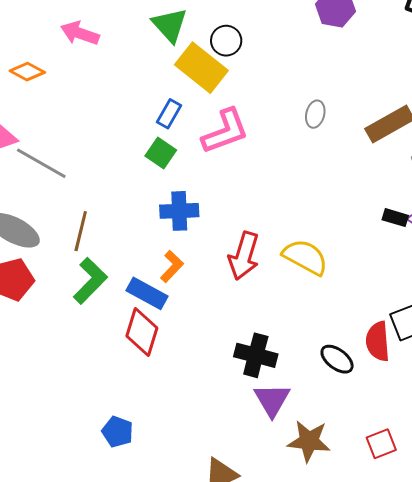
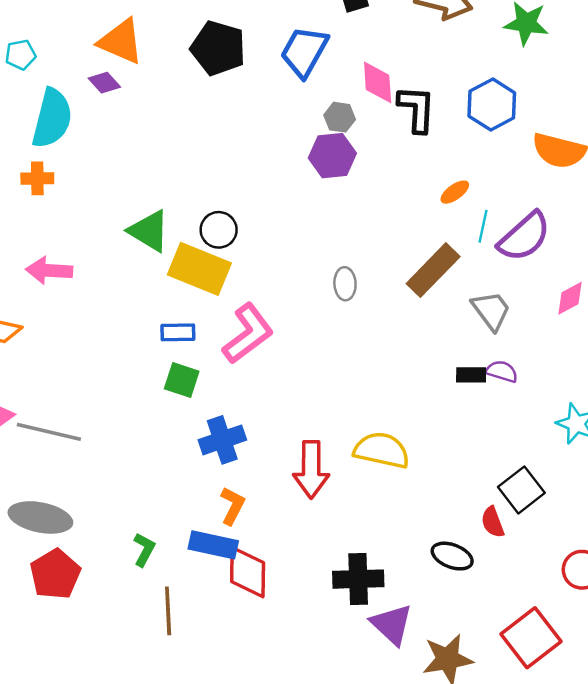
blue rectangle: (169, 114) -> (178, 332), turned 76
brown line: (81, 231) -> (168, 611), moved
green L-shape: (90, 281) -> (144, 550), size x0.6
red diamond: (142, 332) -> (248, 572), moved
red semicircle: (378, 341) -> (493, 522), size x0.7
red square: (381, 444) -> (531, 638), size x1.6

